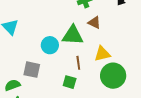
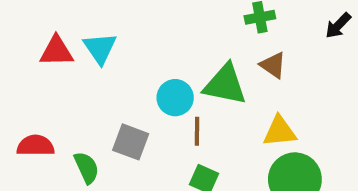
brown line: (78, 63) -> (197, 131), moved
green semicircle: (13, 85) -> (87, 168), turned 77

